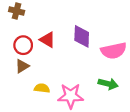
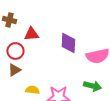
red triangle: (47, 40) -> (31, 34), moved, turned -35

